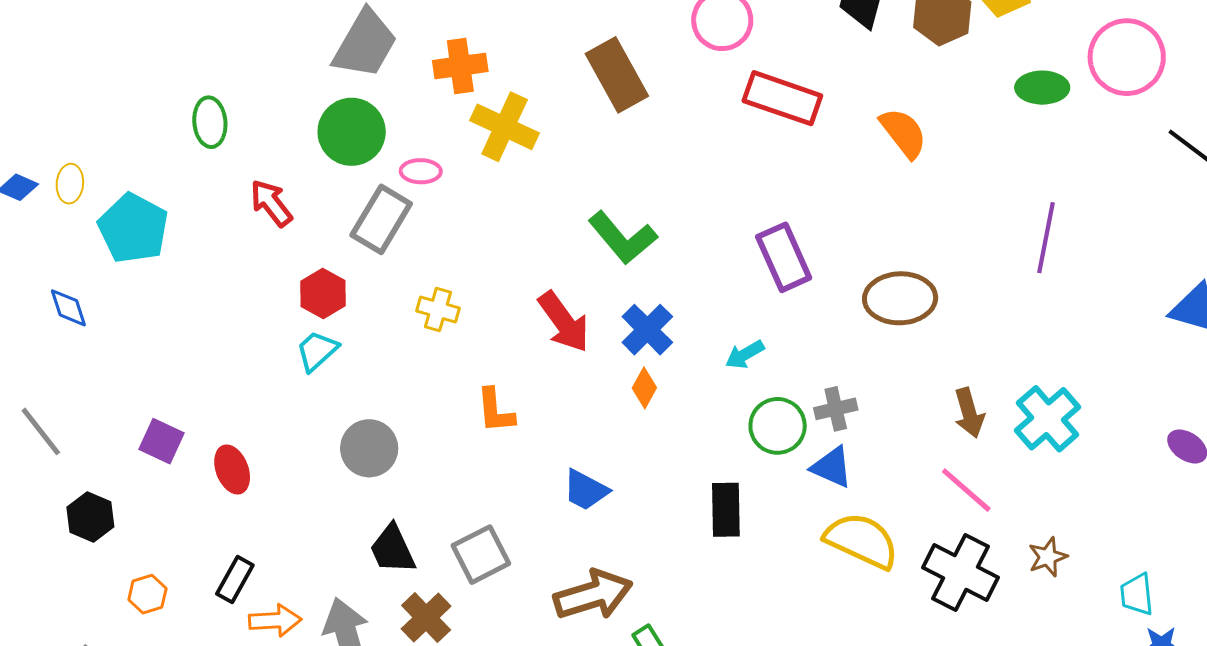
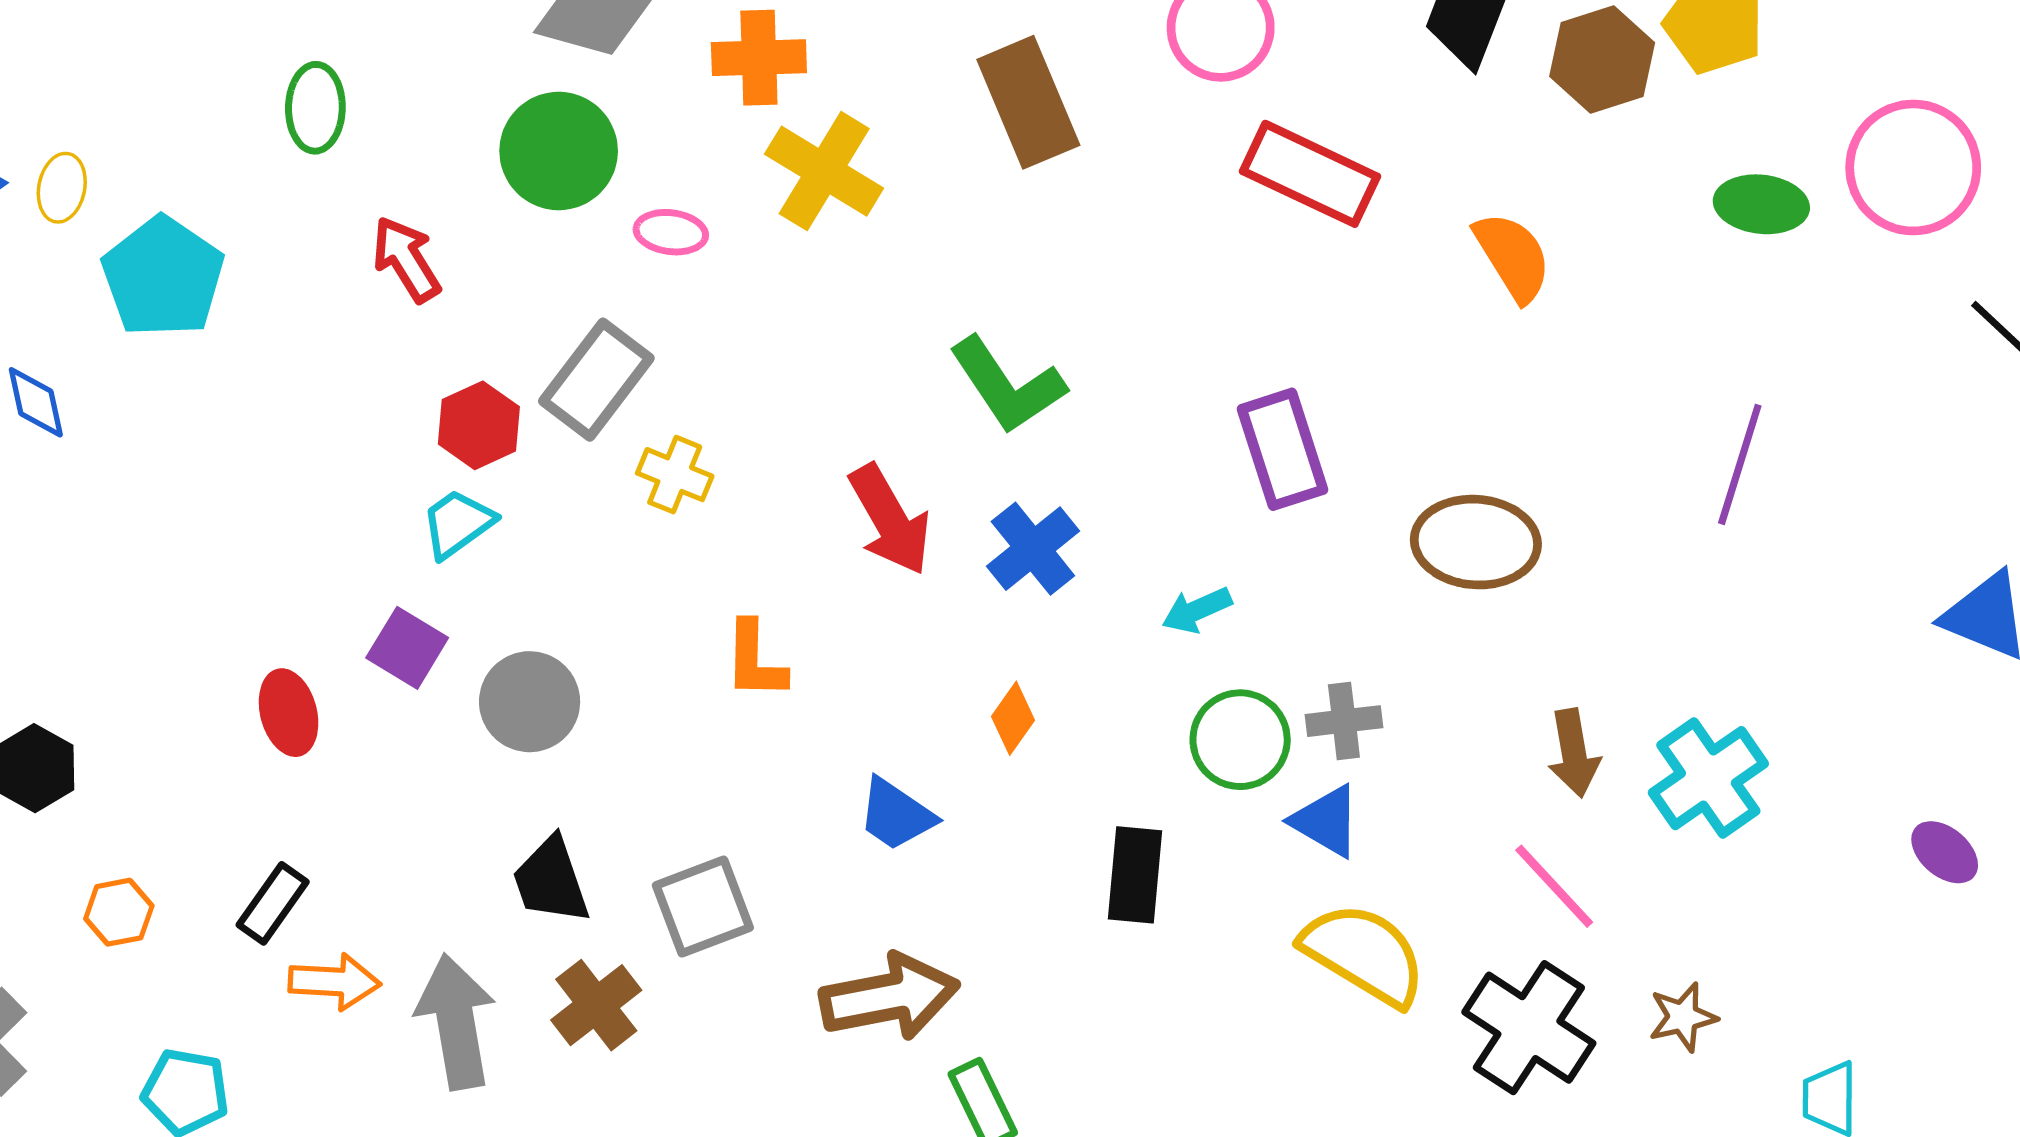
gray rectangle: (381, 219) -> (596, 380), moved
orange diamond: (644, 388) -> (1013, 718), moved
purple square: (161, 441) -> (407, 648), moved

